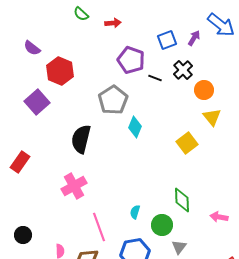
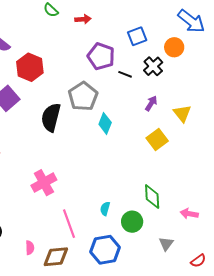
purple arrow: (194, 38) -> (151, 103), moved
orange circle: (204, 90) -> (174, 47), moved
black semicircle: (81, 139) -> (51, 117), moved
gray triangle: (179, 247) -> (166, 244), moved

